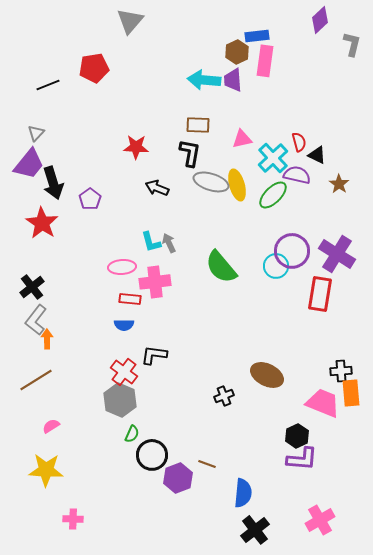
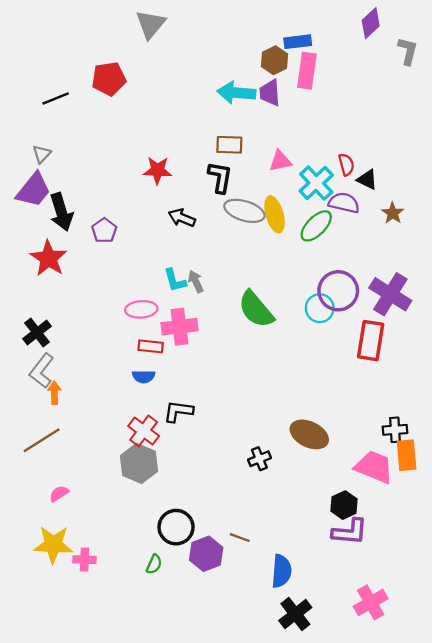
green semicircle: (132, 434) -> (154, 564), moved
pink cross: (73, 519) -> (85, 560), moved

